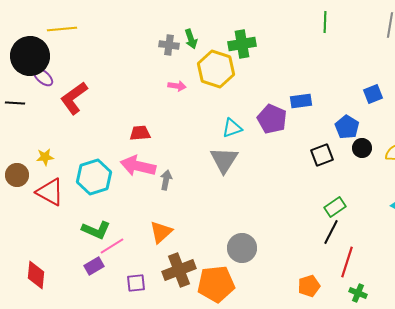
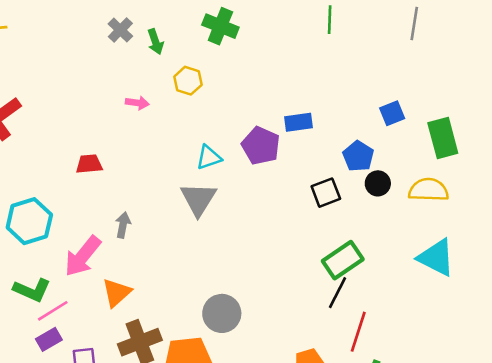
green cross: (242, 44) -> (220, 26), moved, turned 32
gray cross: (169, 45) -> (120, 30), moved, turned 36
yellow hexagon: (216, 69) -> (188, 81), size x0.6
pink arrow: (138, 166) -> (83, 256), moved, turned -64
green rectangle: (335, 207) -> (343, 260), size x1.4
purple rectangle: (94, 266) -> (49, 339), moved

